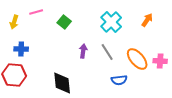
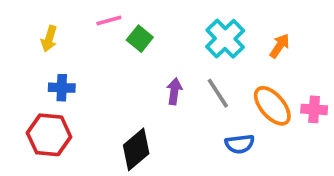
pink line: (36, 12) -> (109, 20), moved
orange arrow: (147, 20) -> (280, 46), moved
black diamond: (62, 83) -> (136, 149), turned 55

